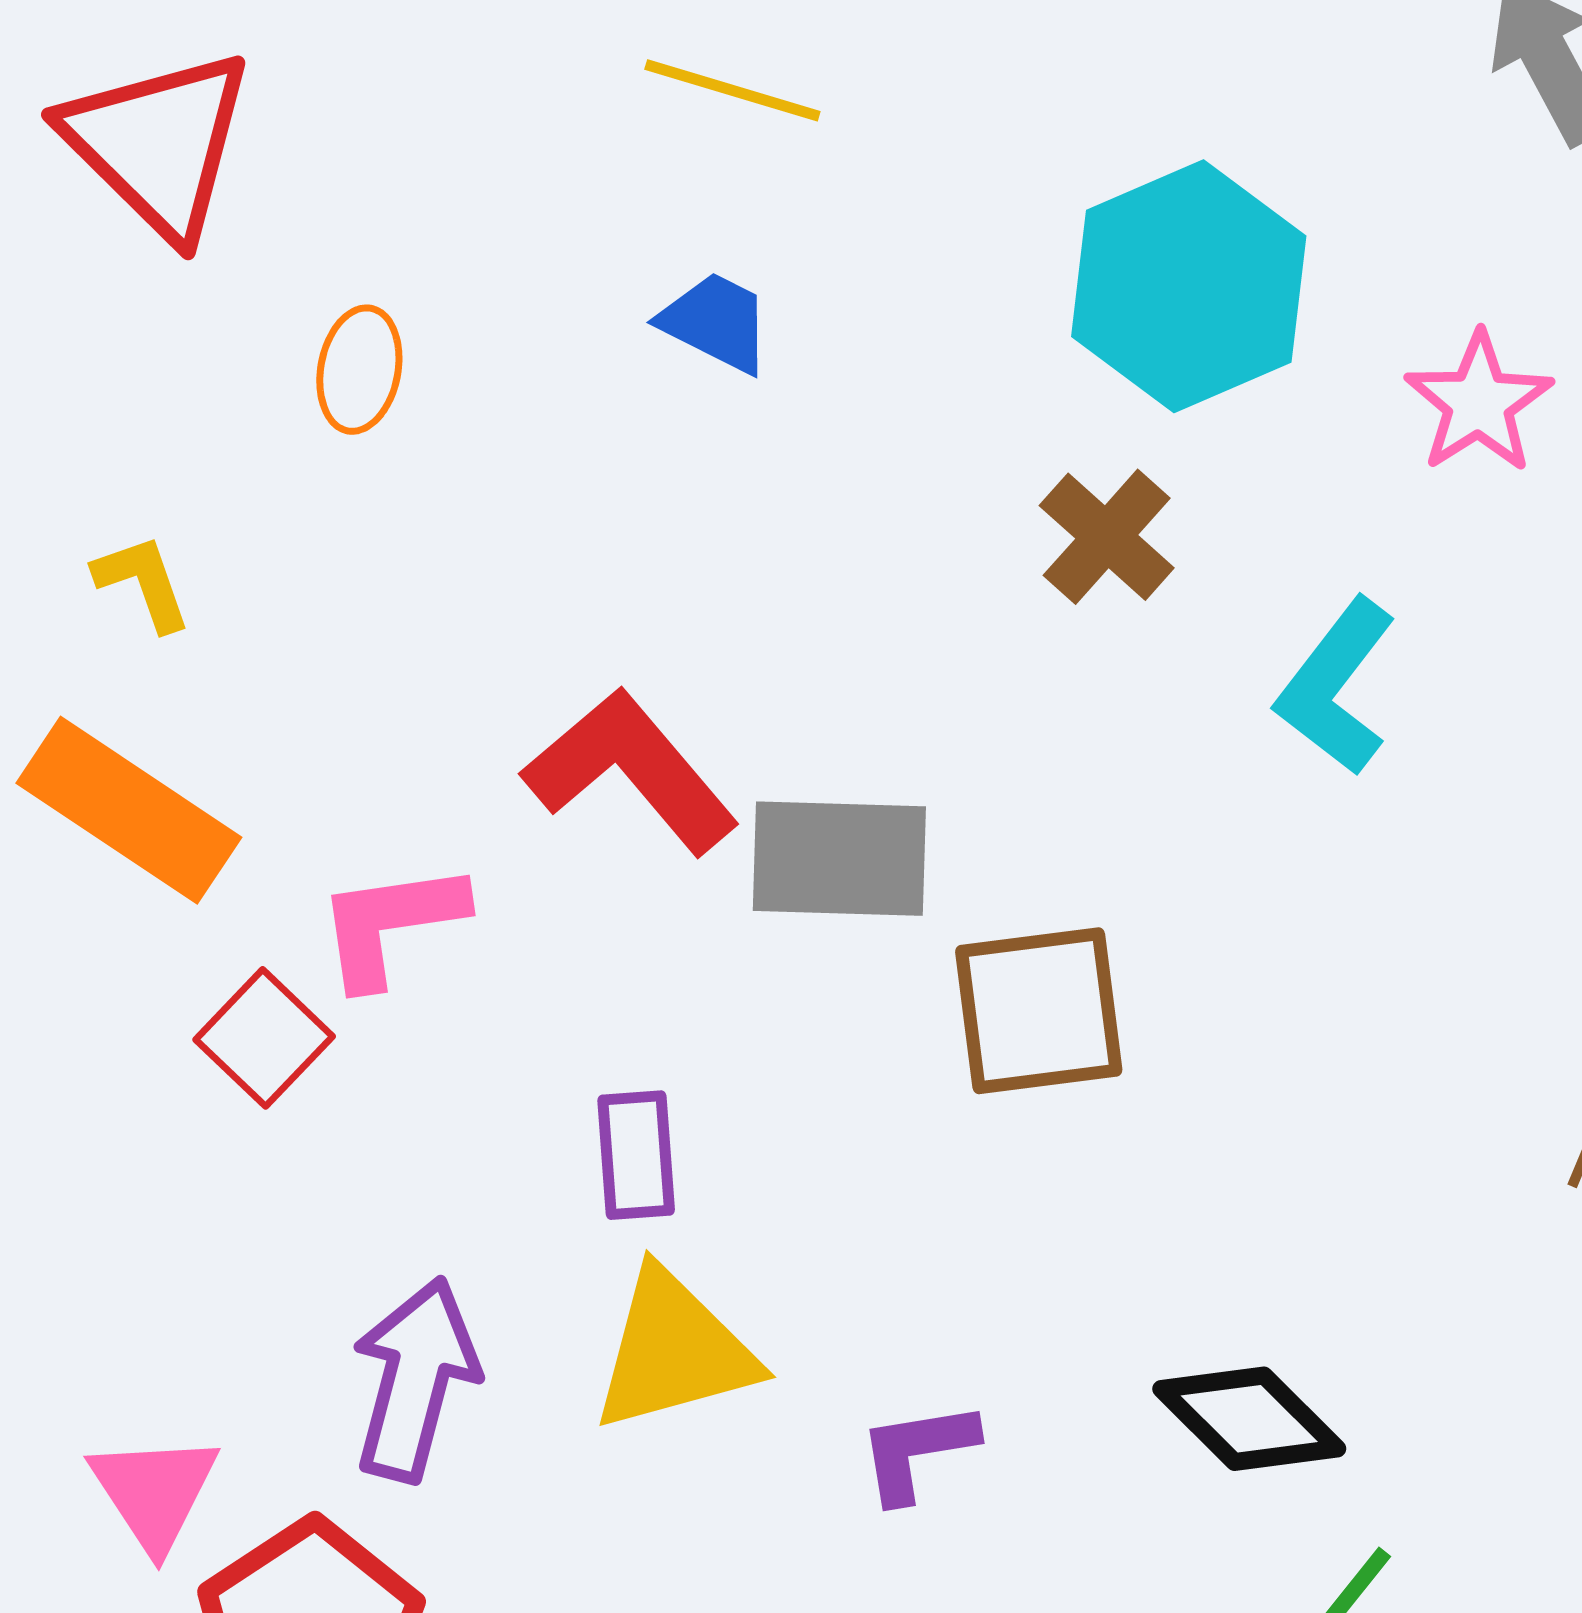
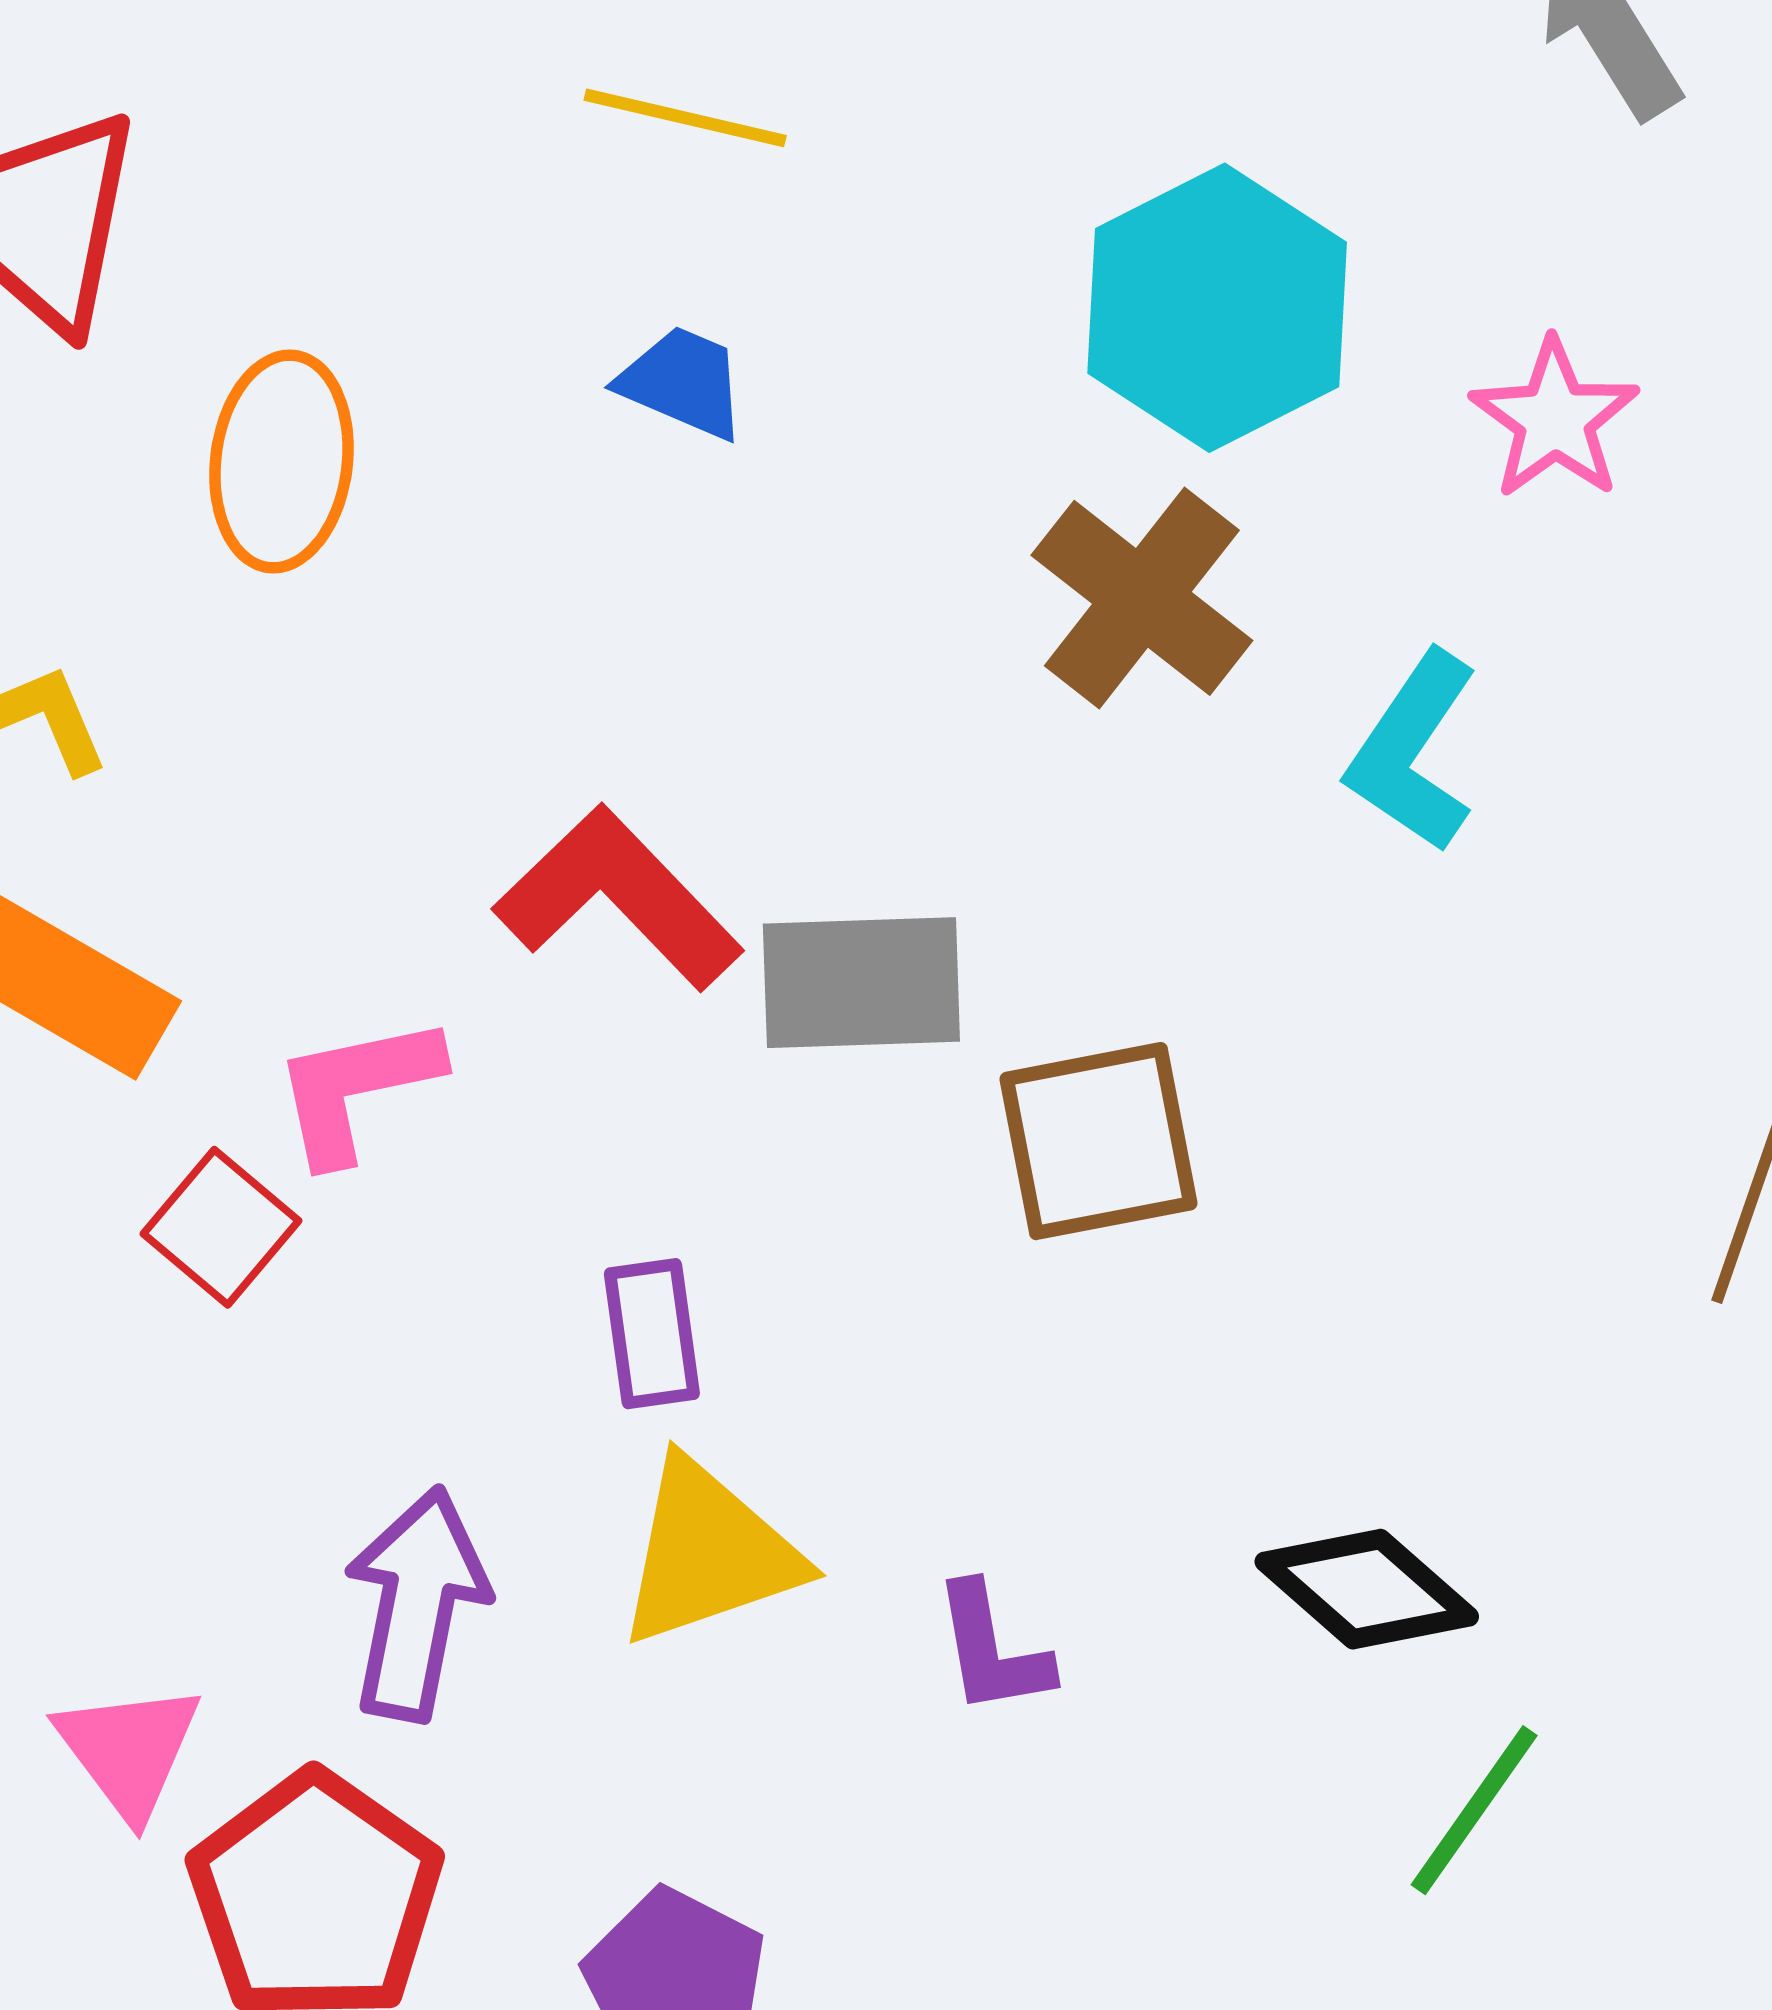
orange ellipse: (359, 370) -> (281, 462), size x1.5
brown cross: (1107, 537) -> (1142, 598), size x1.4
purple L-shape: (917, 1451) -> (992, 1650), turned -87

